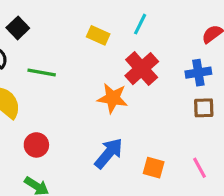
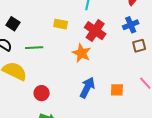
yellow rectangle: (98, 35) -> (61, 24), moved
orange star: (113, 98) -> (82, 53), turned 30

